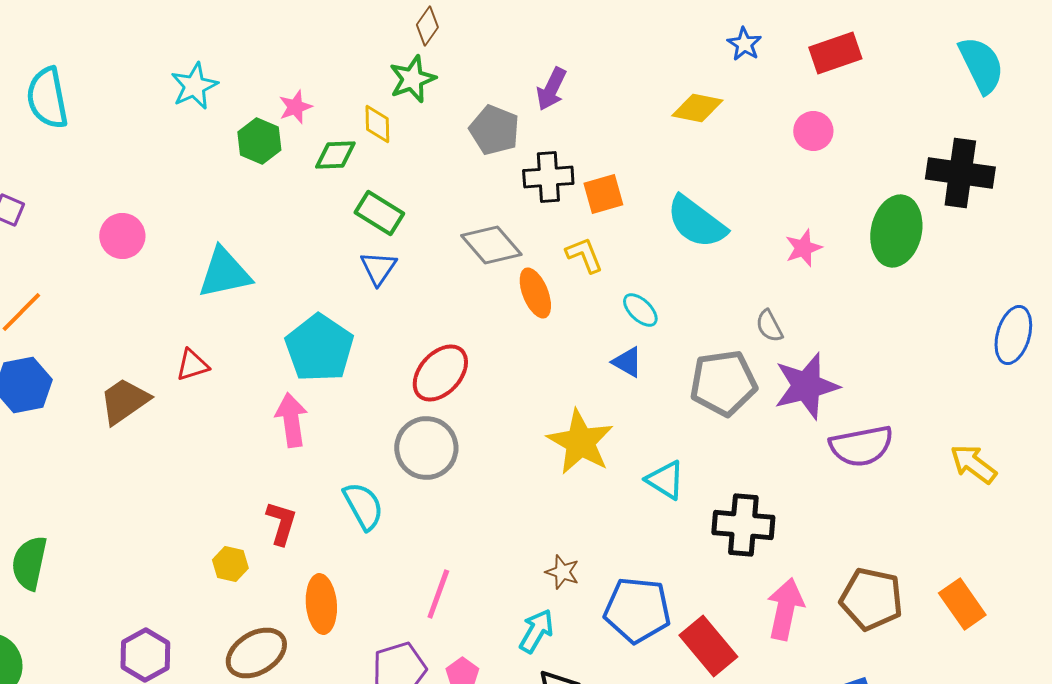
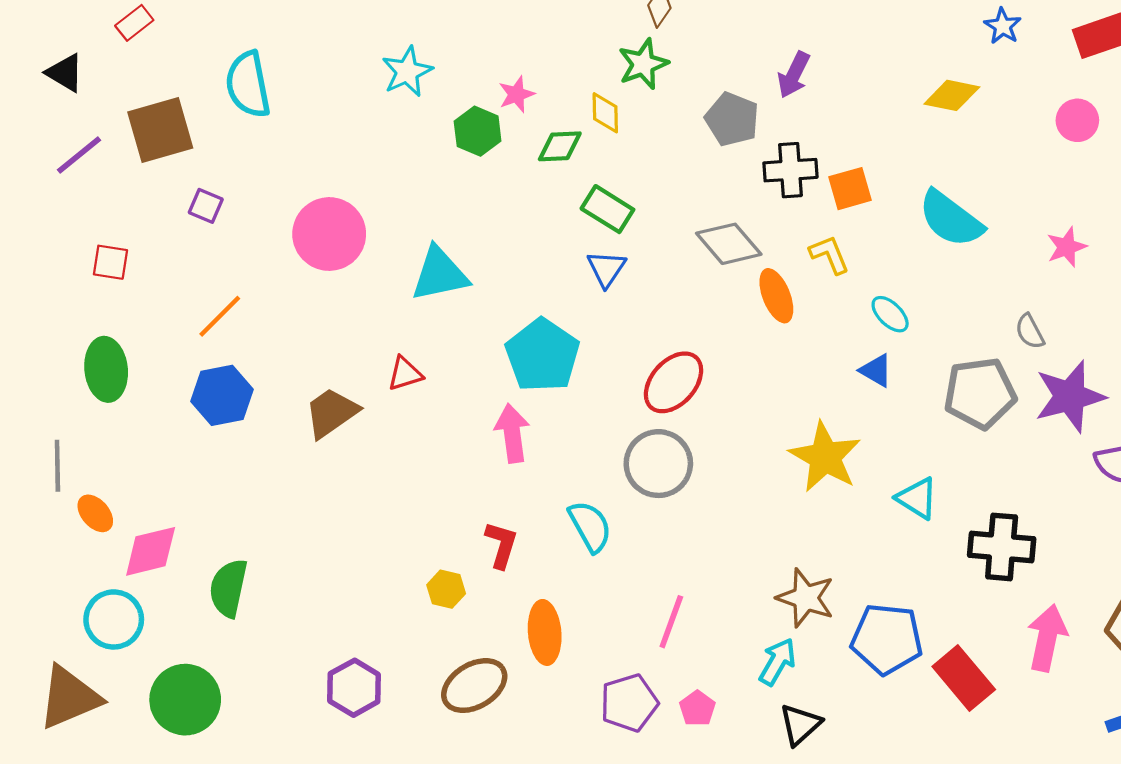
pink circle: (122, 236) -> (329, 234), size x1.5
brown star: (562, 572) -> (806, 598), size x1.6

